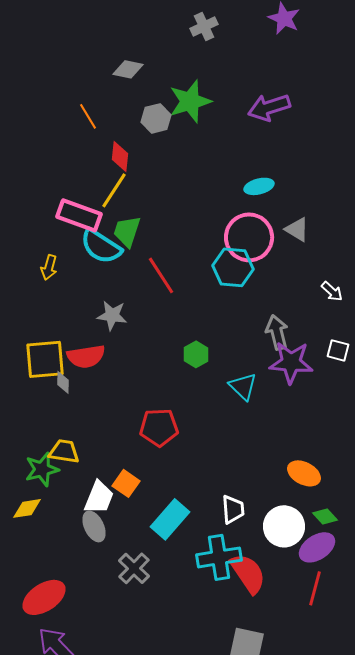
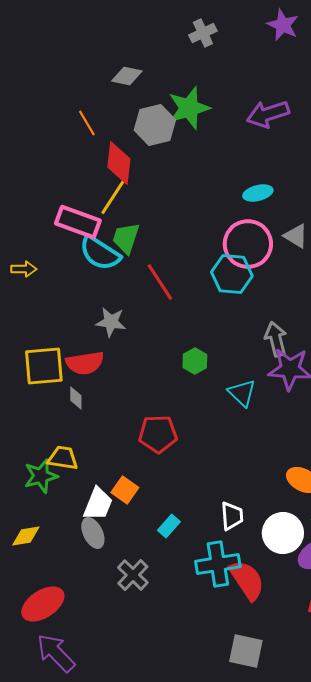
gray hexagon: (156, 118) -> (155, 125), size x1.4
red diamond: (120, 156) -> (119, 163), size x1.4
yellow arrow: (49, 267) -> (24, 269), moved, turned -105
gray diamond: (63, 382) -> (76, 398), moved
yellow diamond: (27, 508) -> (26, 536), moved
cyan rectangle: (170, 519) -> (169, 526), size x0.6

